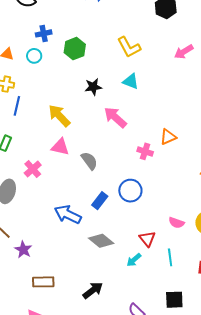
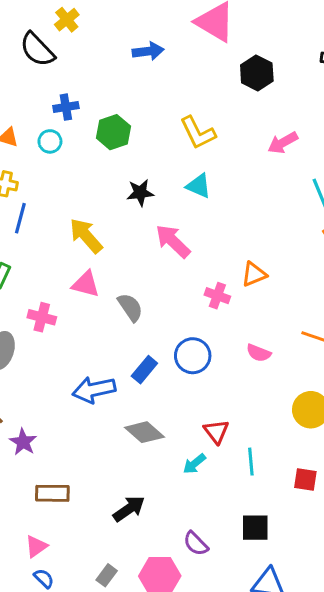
pink cross: (33, 169) -> (42, 317), turned -36
blue arrow: (68, 214) -> (94, 390), turned -40
pink semicircle: (176, 223) -> (259, 353), moved

